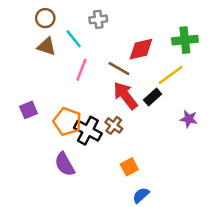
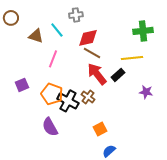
brown circle: (45, 18) -> (11, 18), moved
red diamond: (141, 49) -> (88, 38), moved
pink line: (81, 70) -> (53, 59), moved
yellow line: (171, 75) -> (132, 58), turned 30

